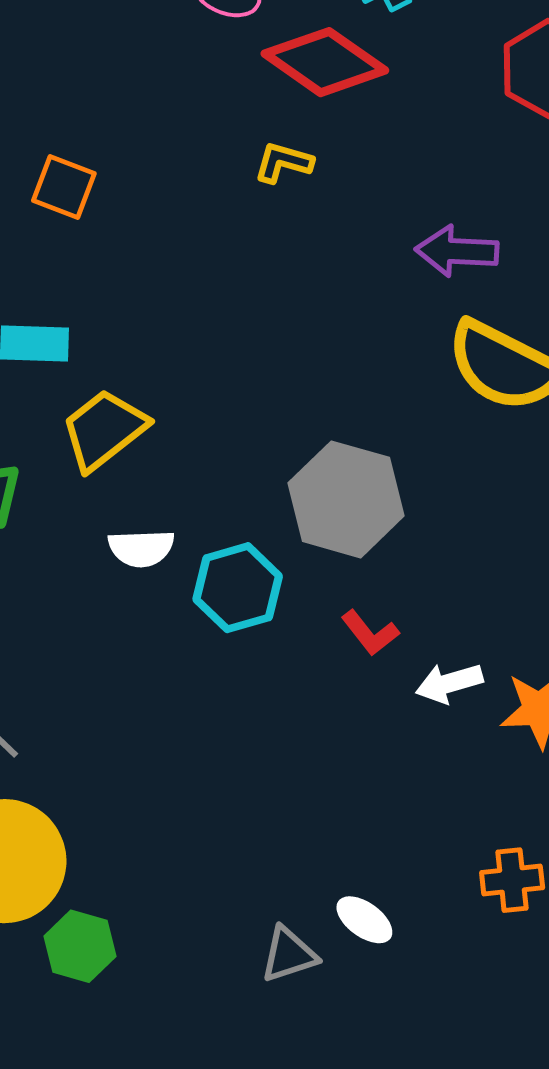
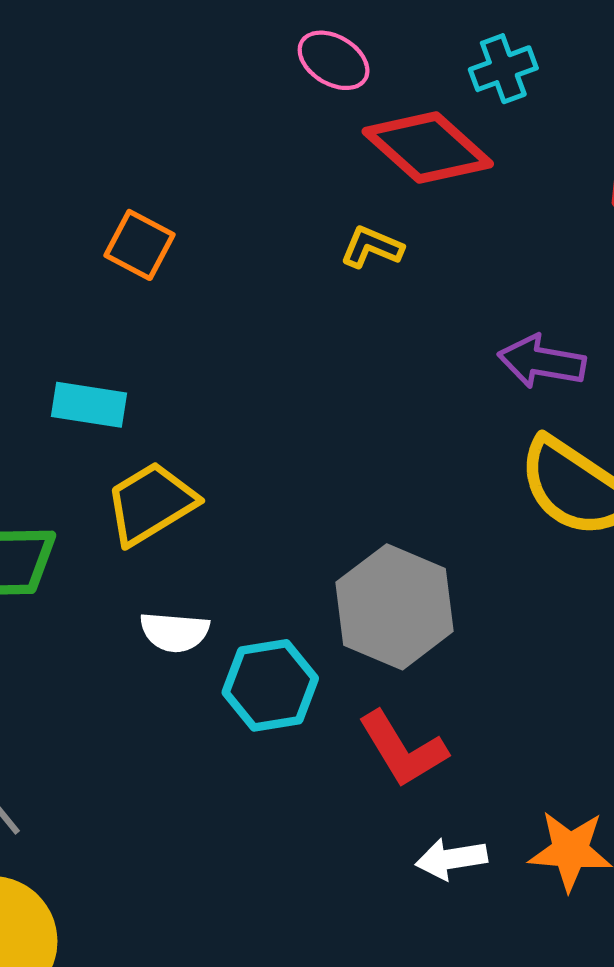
red L-shape: (370, 633) -> (403, 749), size x1.5
white arrow: (449, 683) -> (451, 859), moved

